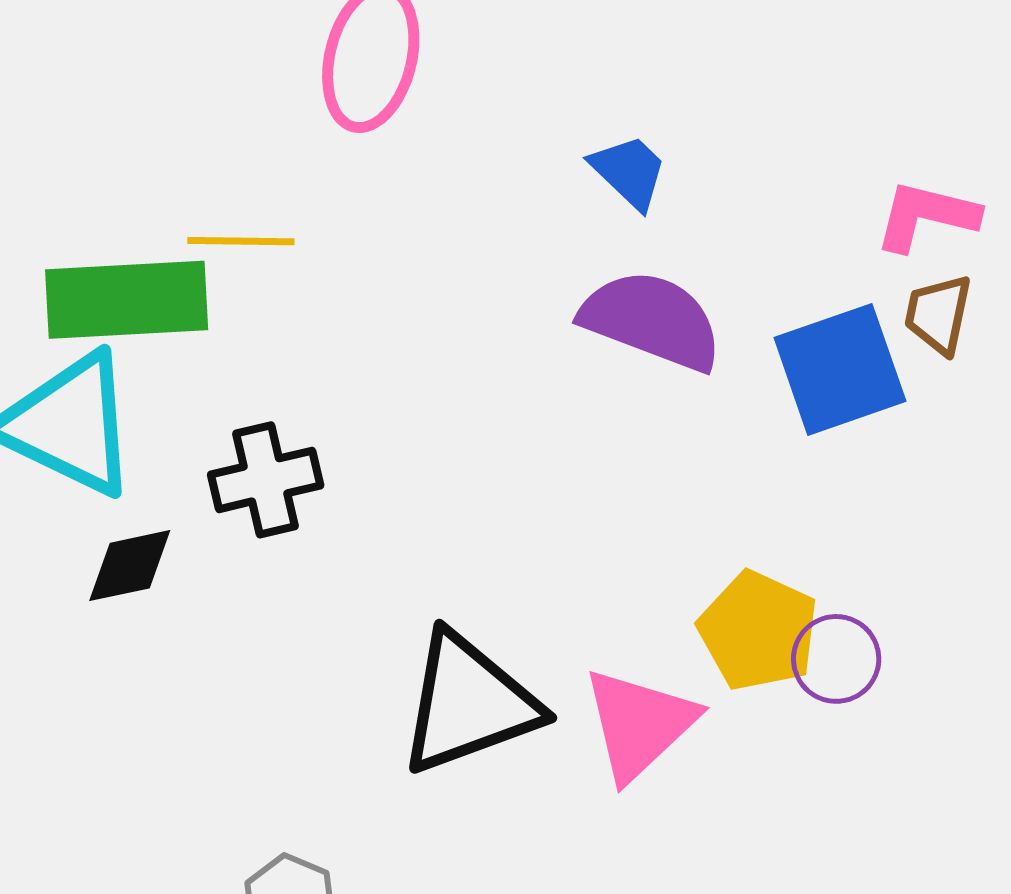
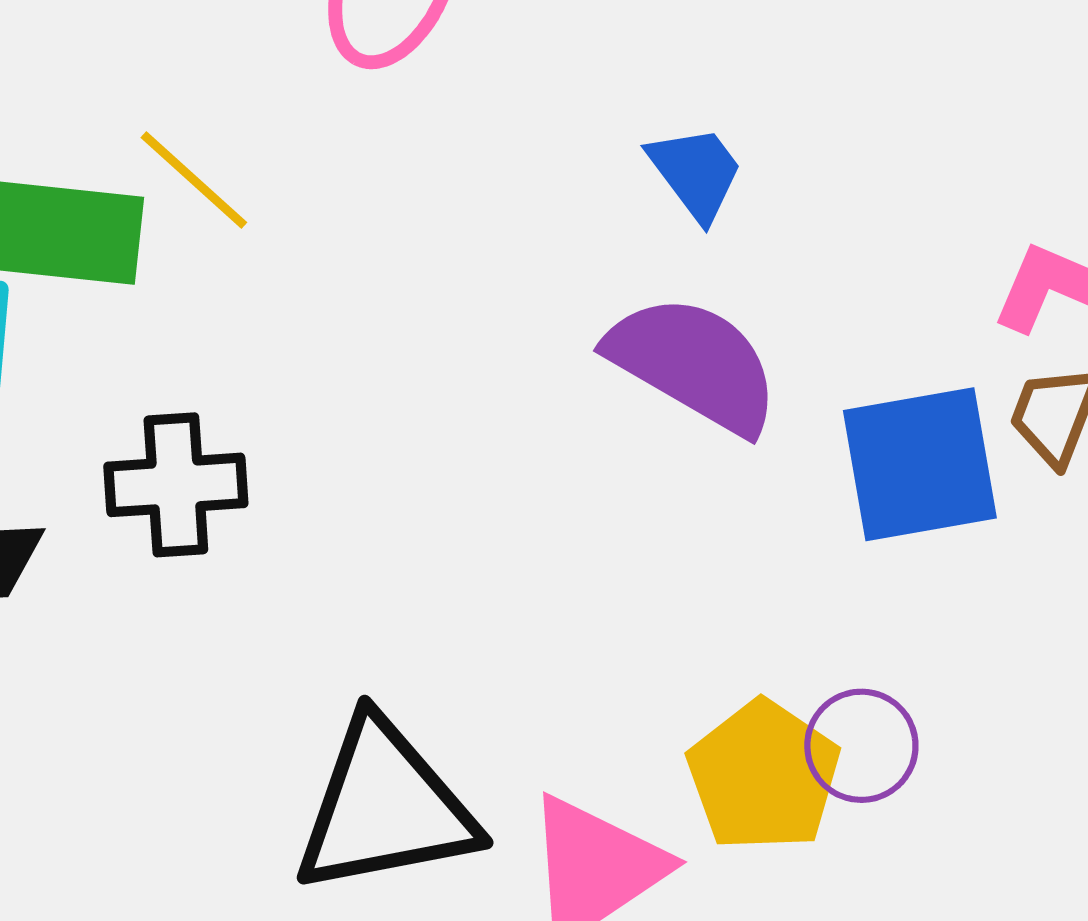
yellow line: (241, 241) -> (194, 180), turned 32
purple circle: (836, 659) -> (861, 746), moved

